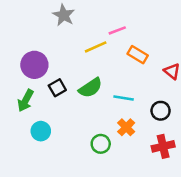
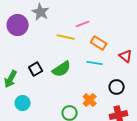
yellow line: (96, 47) -> (66, 37), turned 36
purple circle: (34, 65) -> (18, 25), moved
cyan line: (124, 98) -> (95, 63), moved

